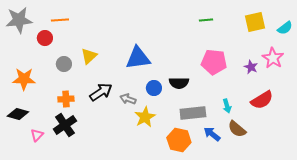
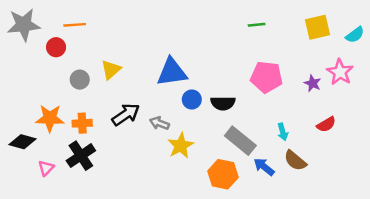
orange star: (24, 79) -> (50, 118), moved
blue circle: (154, 88) -> (192, 100), moved
red semicircle: (262, 100) -> (326, 124), size x0.7
gray rectangle: (193, 113) -> (240, 141), turned 45

